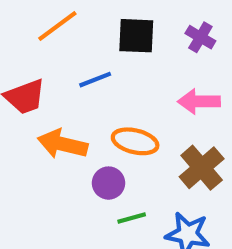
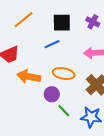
blue line: (95, 80) -> (52, 44), moved
green line: (132, 218) -> (64, 111), turned 64

